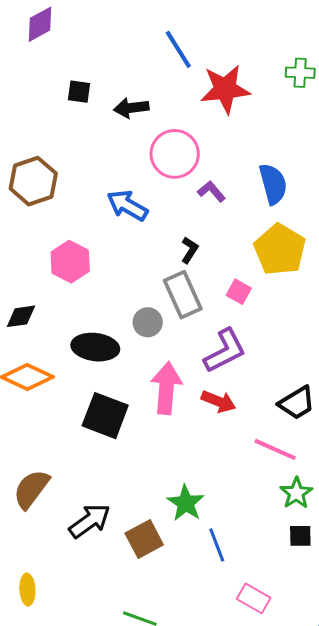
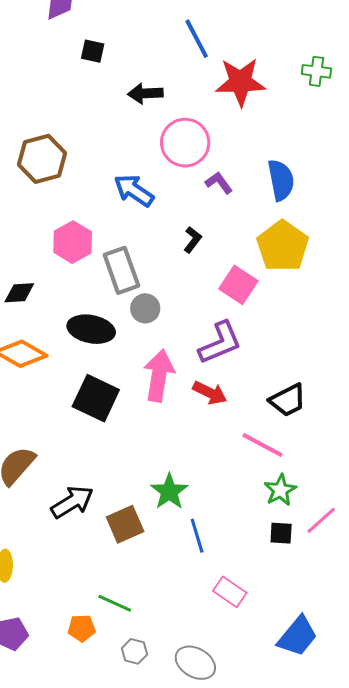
black square: (79, 92) -> (93, 51), moved
pink square: (239, 292) -> (238, 285), size x1.5
gray rectangle: (183, 295) -> (121, 270), moved

